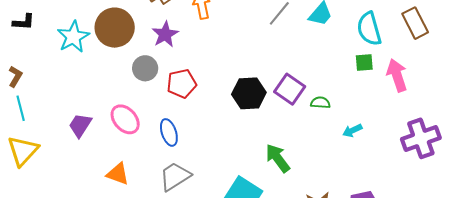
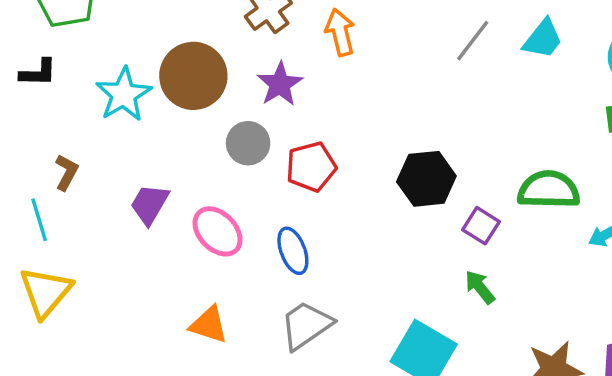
brown L-shape: (15, 76) -> (67, 172), moved
purple square: (290, 89) -> (481, 226), moved, size x0.7
green semicircle: (320, 103) -> (549, 190), size x1.8
purple trapezoid: (80, 125) -> (150, 204), moved
green arrow: (278, 158) -> (480, 287), size x0.7

